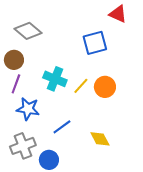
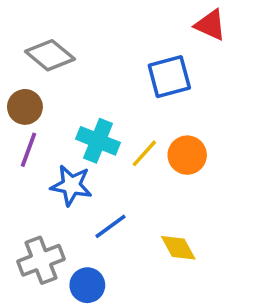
blue star: (28, 109) -> (71, 185), moved

